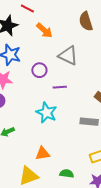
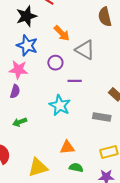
orange arrow: (44, 30) -> (62, 33), moved
orange triangle: (43, 153) -> (67, 147), moved

